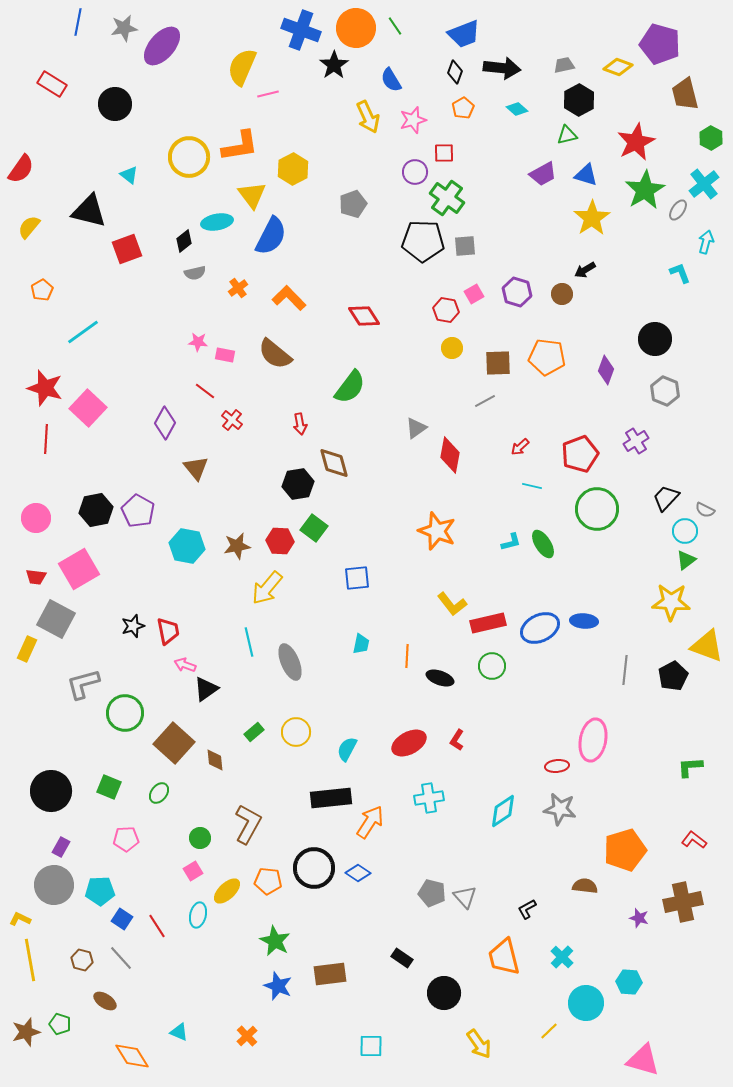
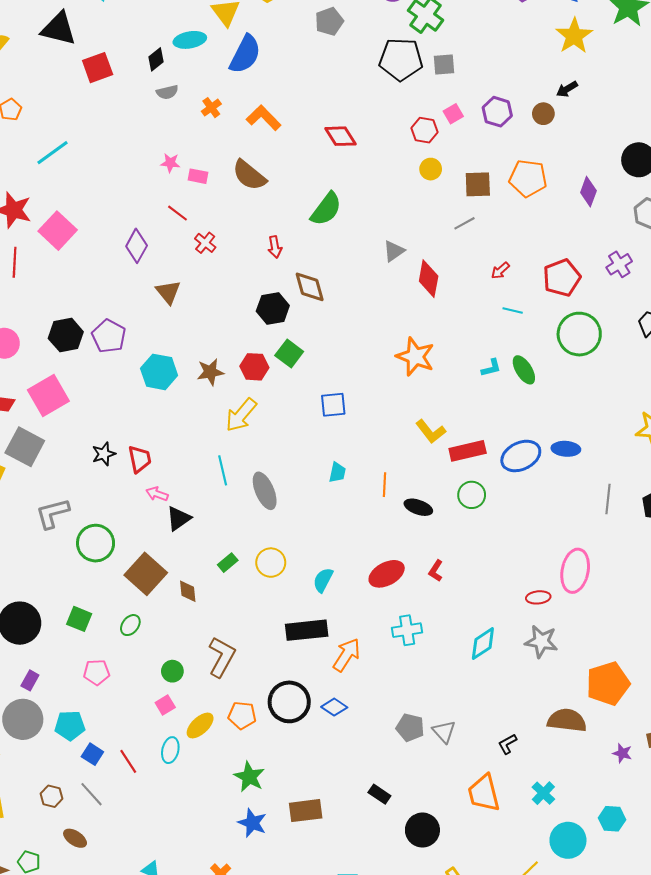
brown semicircle: (585, 886) -> (567, 720), size x1.5

